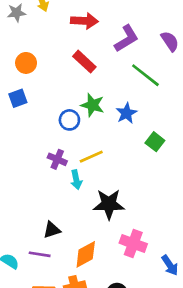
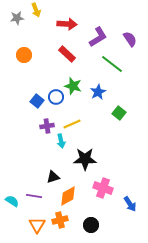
blue square: (18, 98) -> (37, 101), moved, turned -32
purple cross: (57, 159) -> (47, 126), turned -32
black triangle: (52, 230) -> (53, 177), moved

